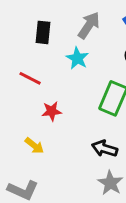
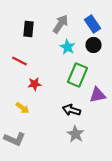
cyan star: (77, 58) -> (68, 47), moved

